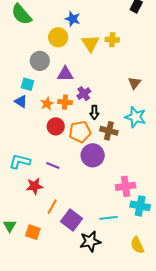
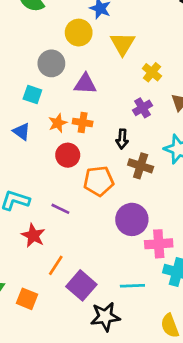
yellow cross: (112, 40) -> (152, 72), moved, turned 32
purple cross: (84, 94) -> (142, 108), moved
blue triangle: (21, 101) -> (22, 132), moved
orange pentagon: (80, 132) -> (99, 181), moved
purple circle: (93, 155) -> (132, 219), moved
red star: (34, 186) -> (33, 236), turned 30

